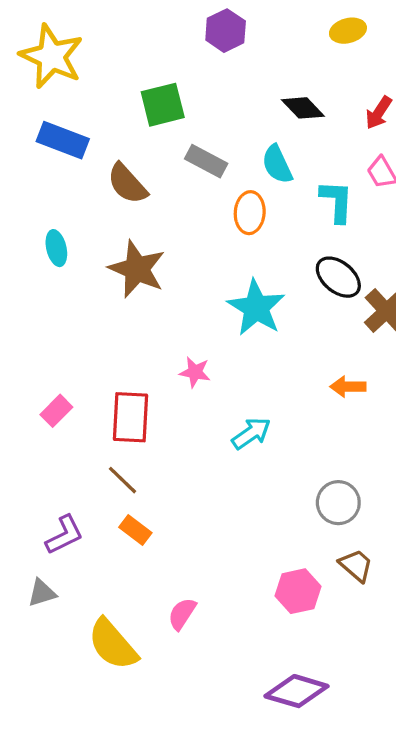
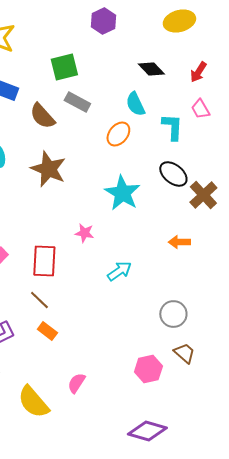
yellow ellipse: (348, 31) -> (179, 21), size x1.4
gray rectangle: (206, 161) -> (77, 102), moved
orange ellipse: (250, 213) -> (118, 134), turned 35

